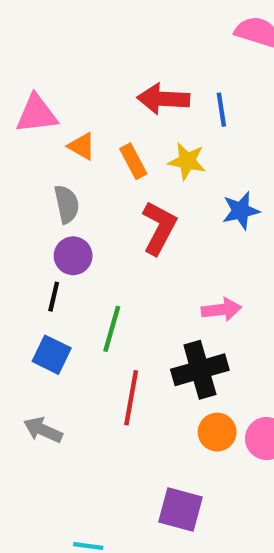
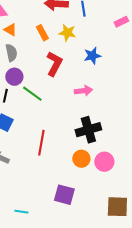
orange triangle: (82, 146) -> (10, 30), moved
pink arrow: (221, 310) -> (83, 91), moved
green line: (112, 329) -> (32, 94), moved, turned -70
black cross: (200, 370) -> (88, 130), moved

